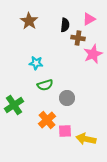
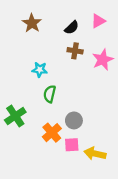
black semicircle: (65, 25) -> (72, 28), turned 40
brown cross: (78, 38) -> (75, 51), moved
green semicircle: (45, 85) -> (50, 94), turned 119
gray circle: (67, 98) -> (74, 120), moved

